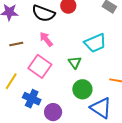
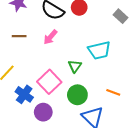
pink arrow: (46, 39) -> (50, 37), turned -112
pink square: (40, 66) -> (49, 82), moved

